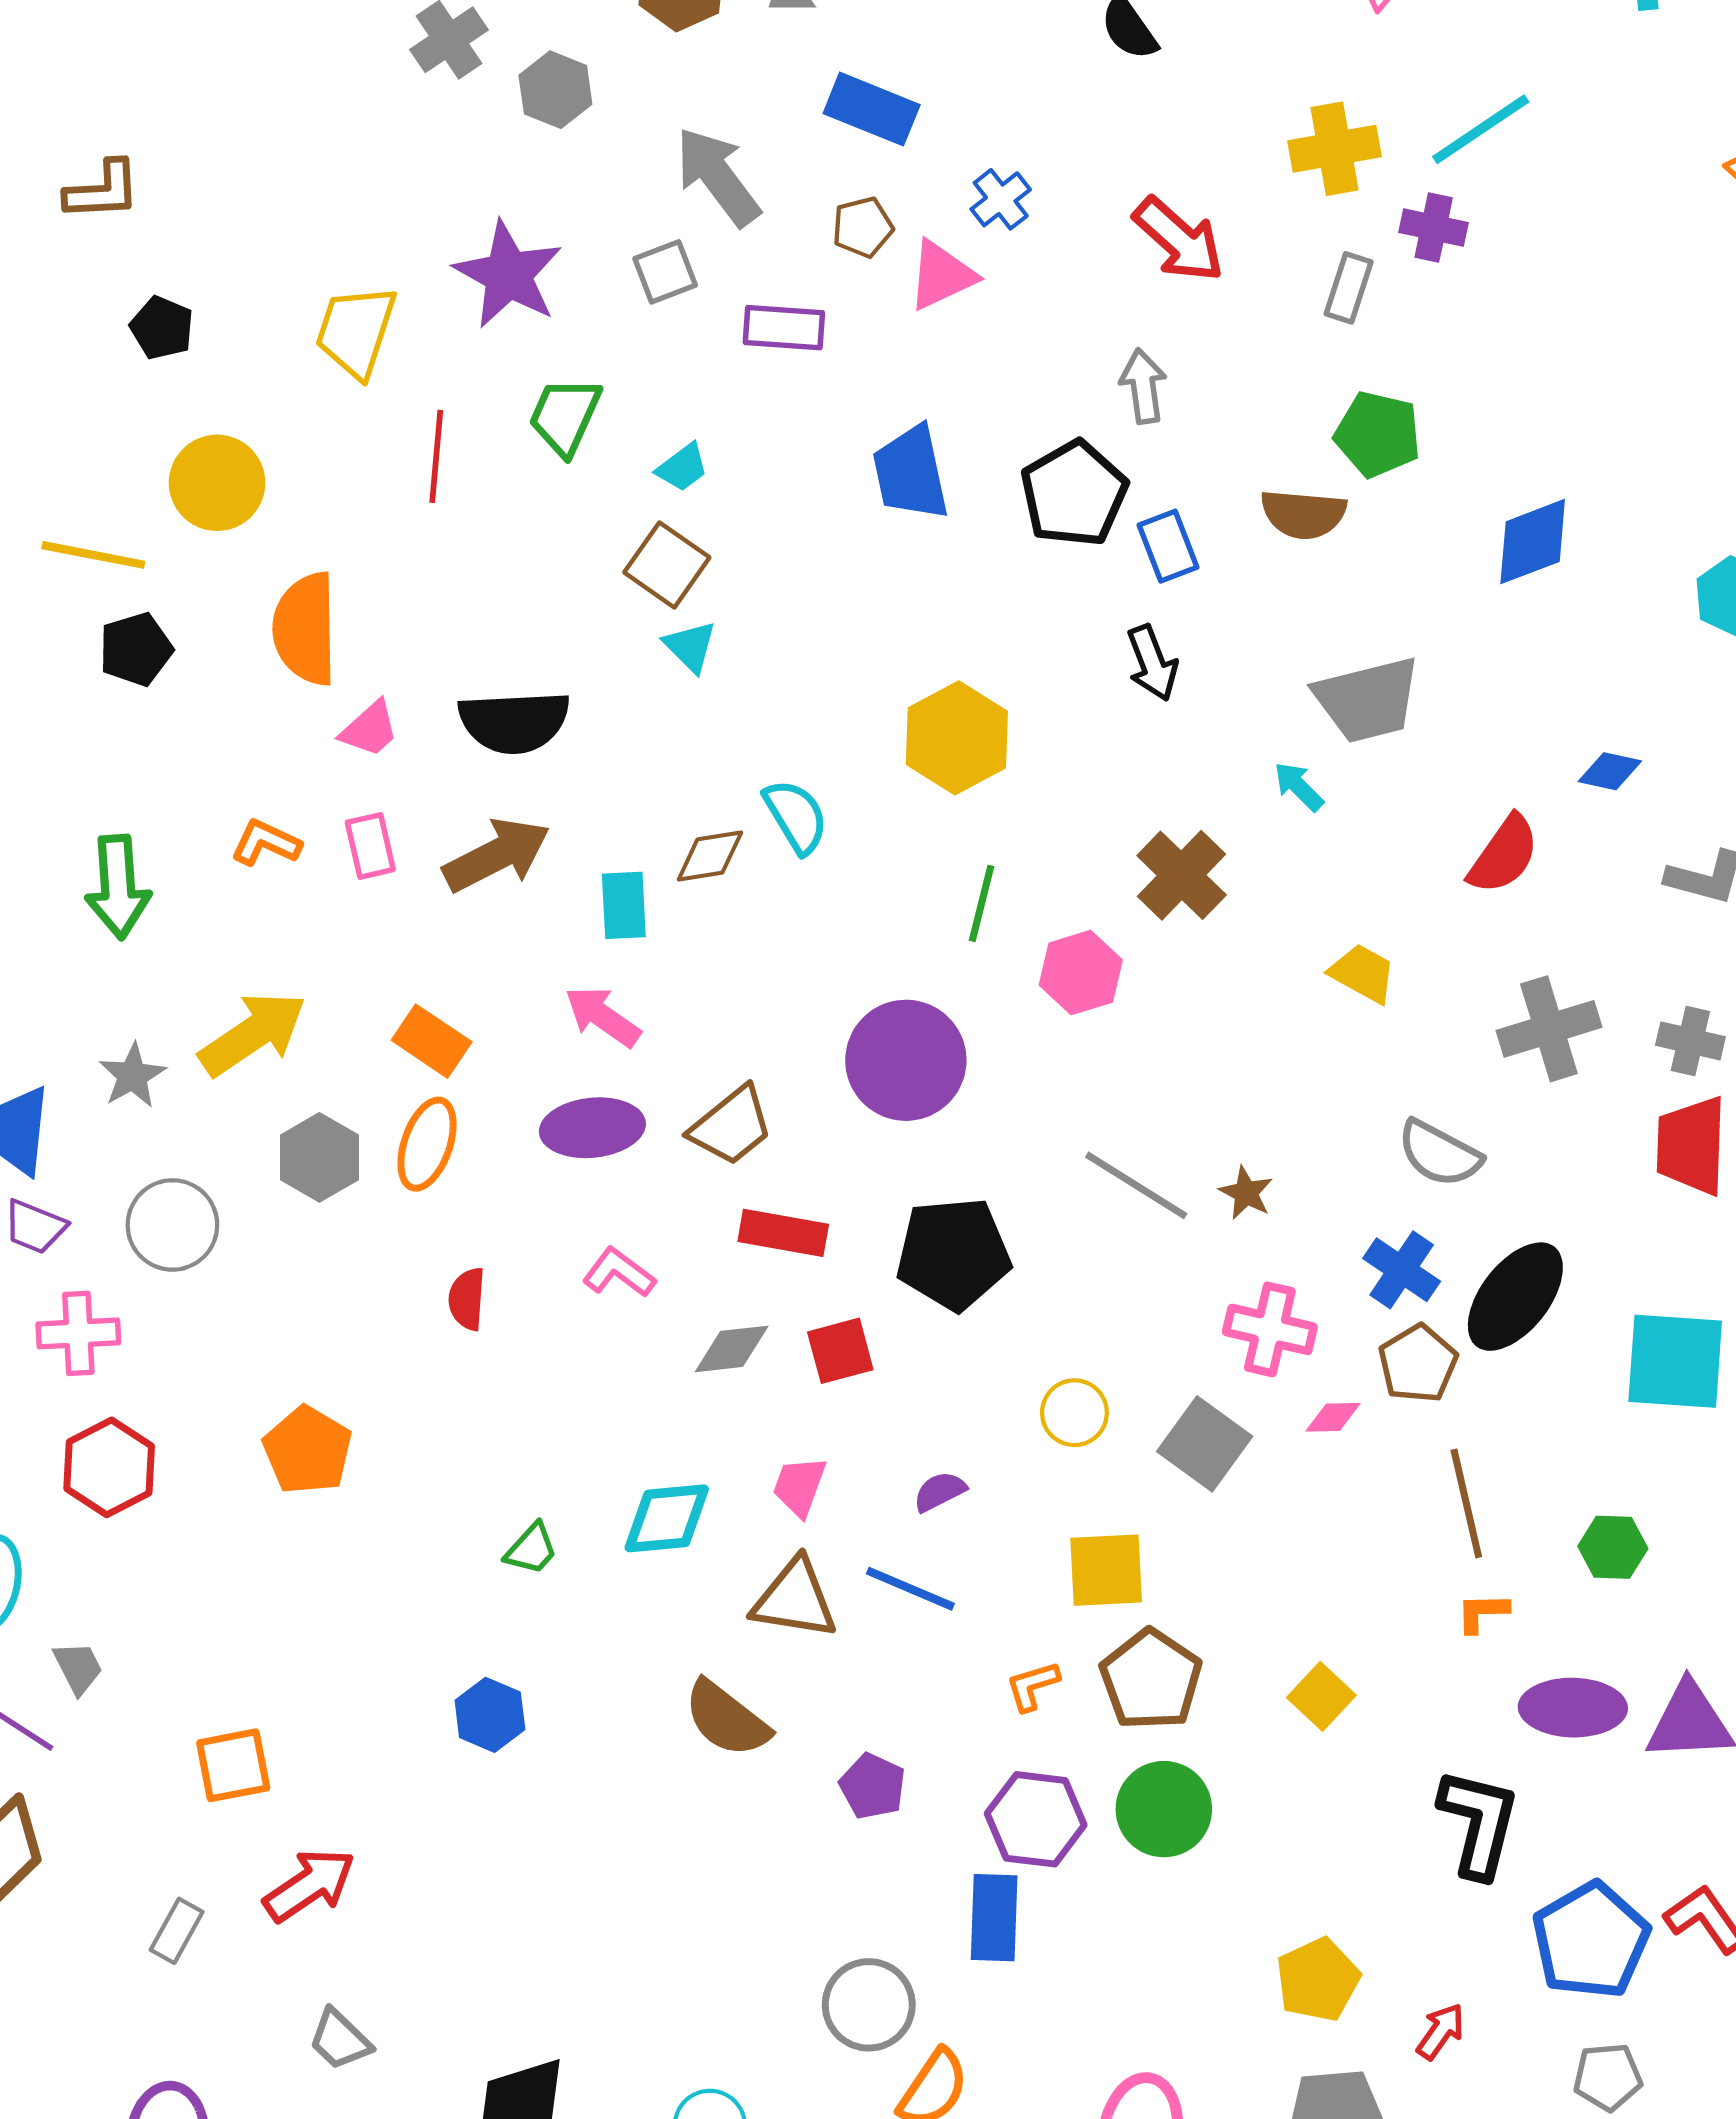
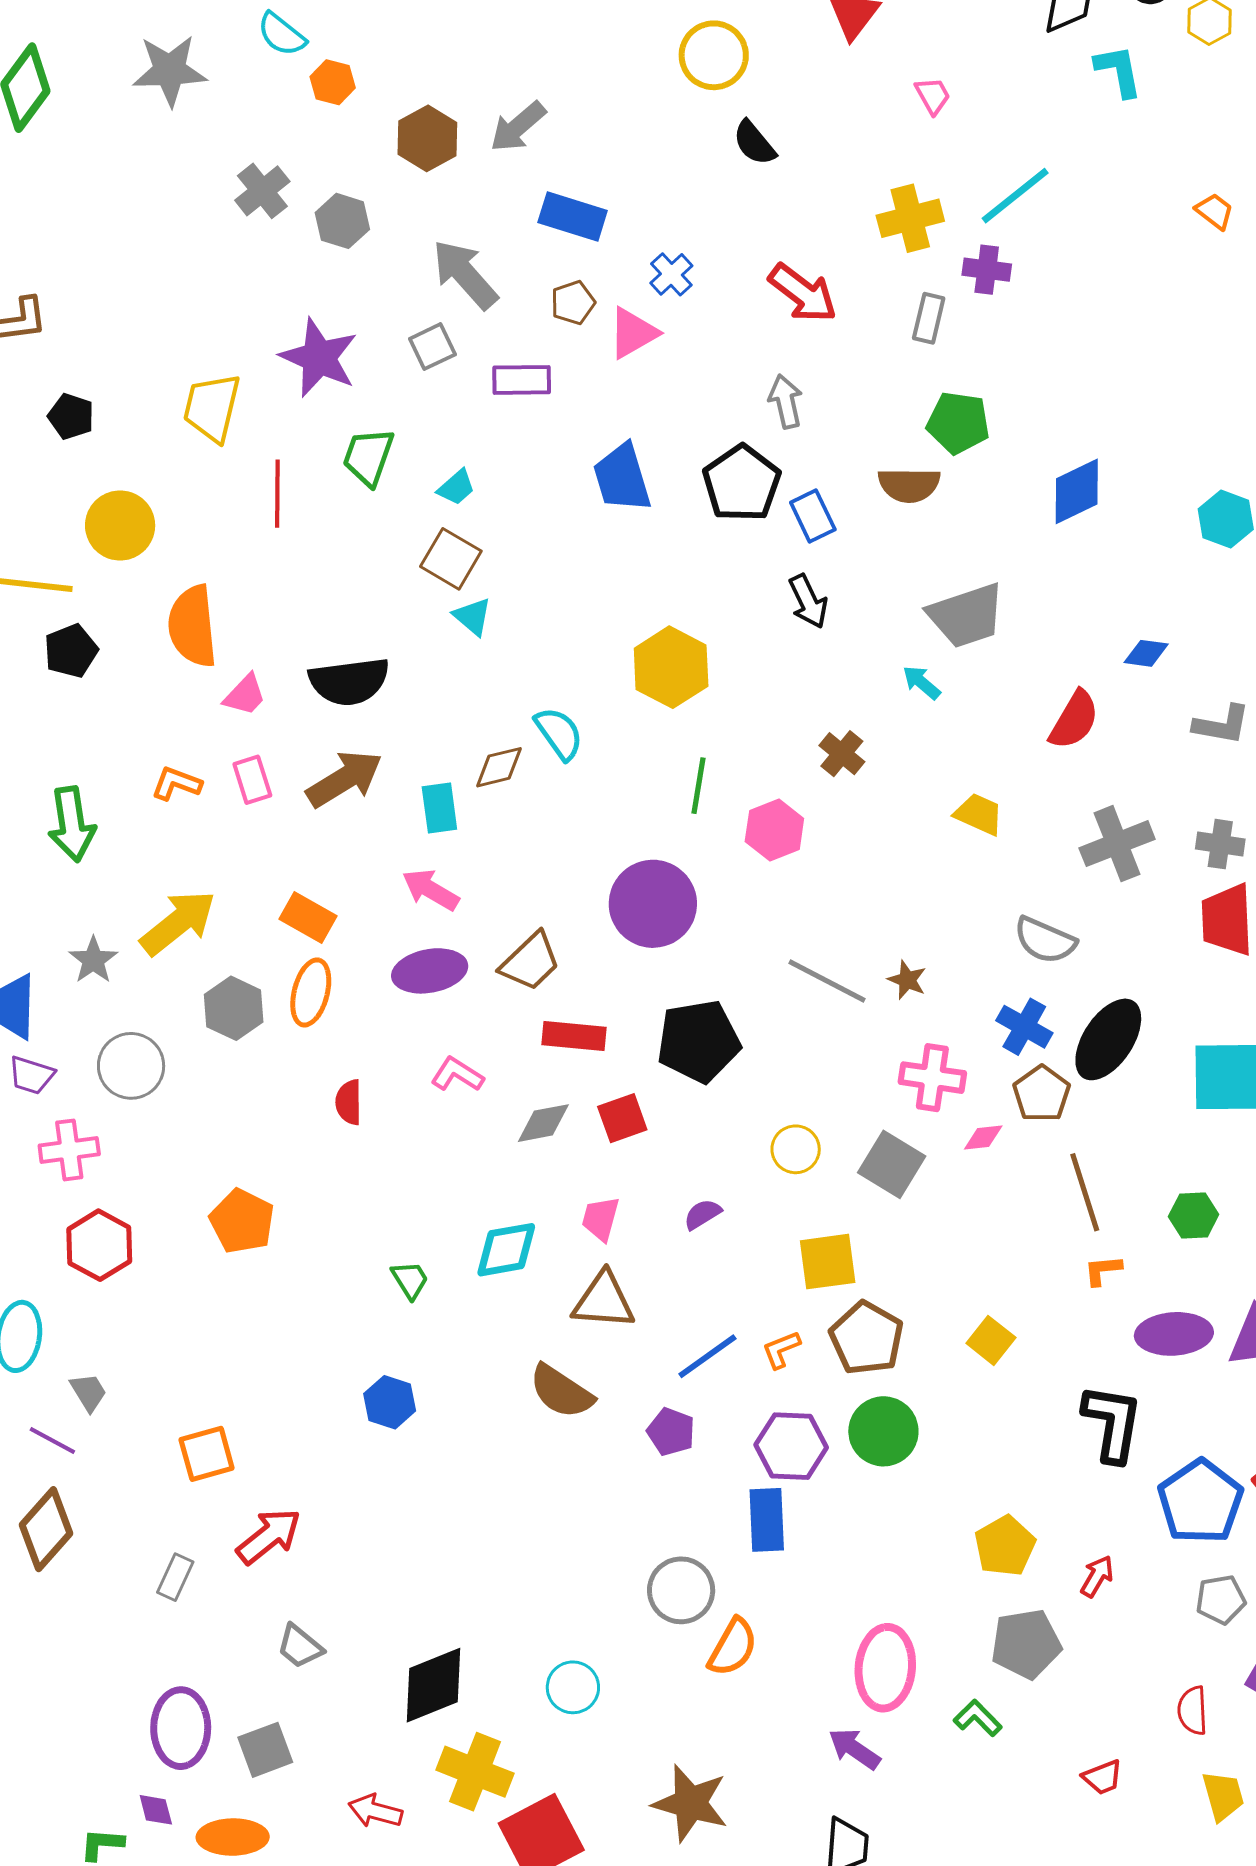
brown cross: (1182, 875) -> (842, 754), size x0.7
green trapezoid: (531, 1549) -> (410, 1280), turned -69
blue line: (910, 1589) -> (707, 1356), moved, turned -54

